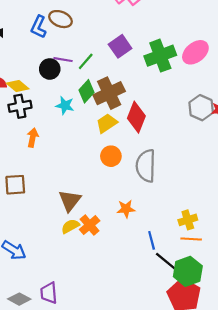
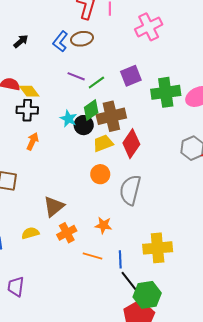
brown ellipse: (61, 19) -> (82, 39), turned -45
black circle: (50, 69) -> (84, 125), moved
yellow cross: (188, 220) -> (158, 248), size x1.6
yellow semicircle: (70, 226) -> (30, 233), moved
orange line: (191, 239) -> (93, 256), moved

